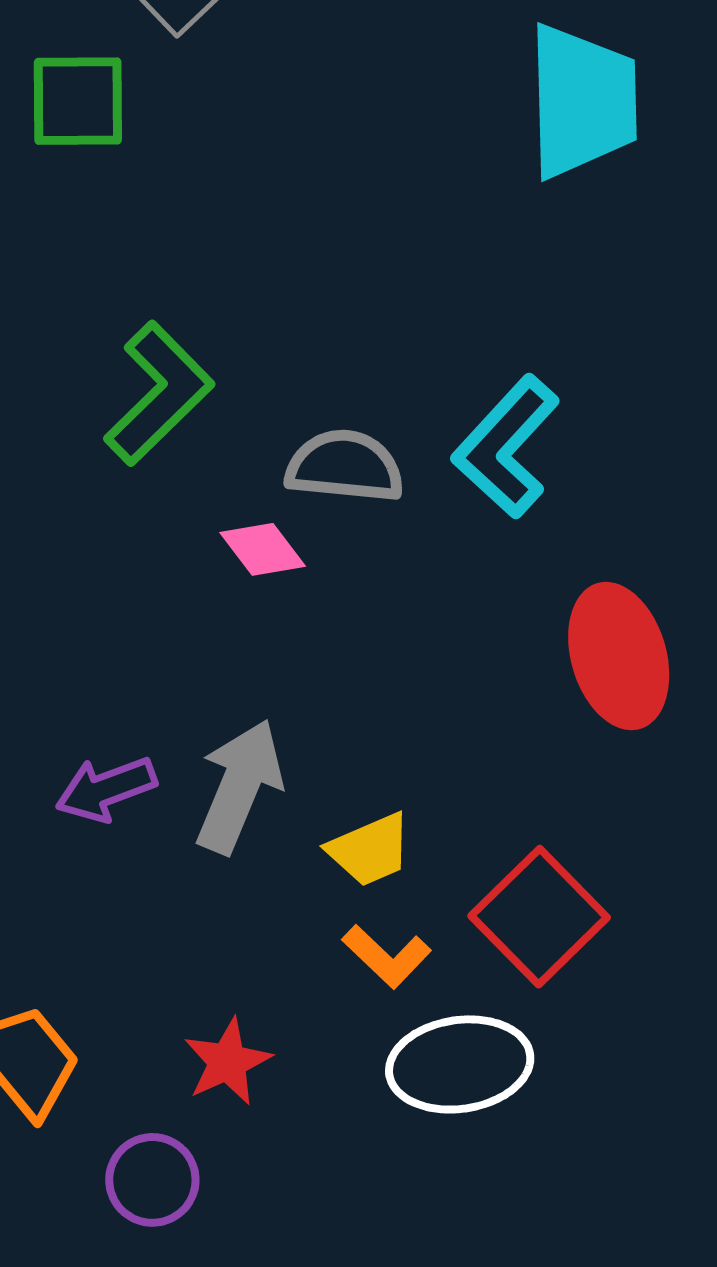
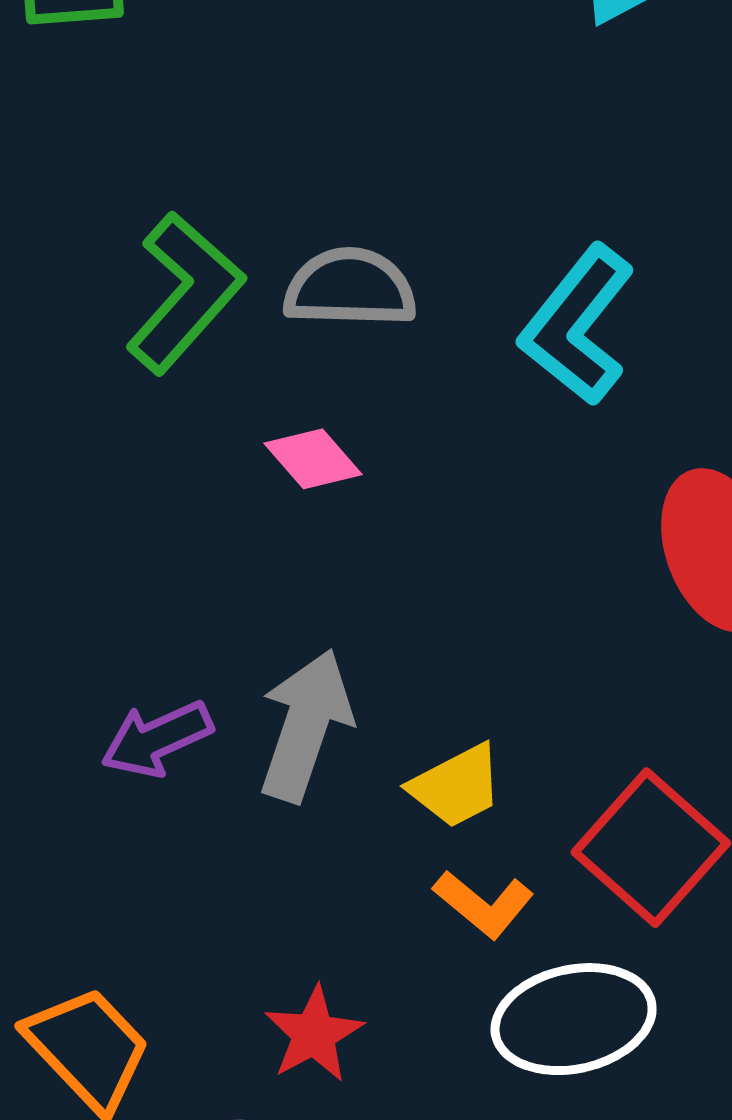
gray semicircle: (345, 466) -> (350, 288), moved

